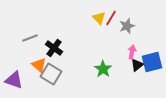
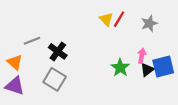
gray star: (127, 26) -> (149, 23), moved
orange triangle: (39, 65) -> (15, 62), moved
green star: (103, 69) -> (120, 68), moved

